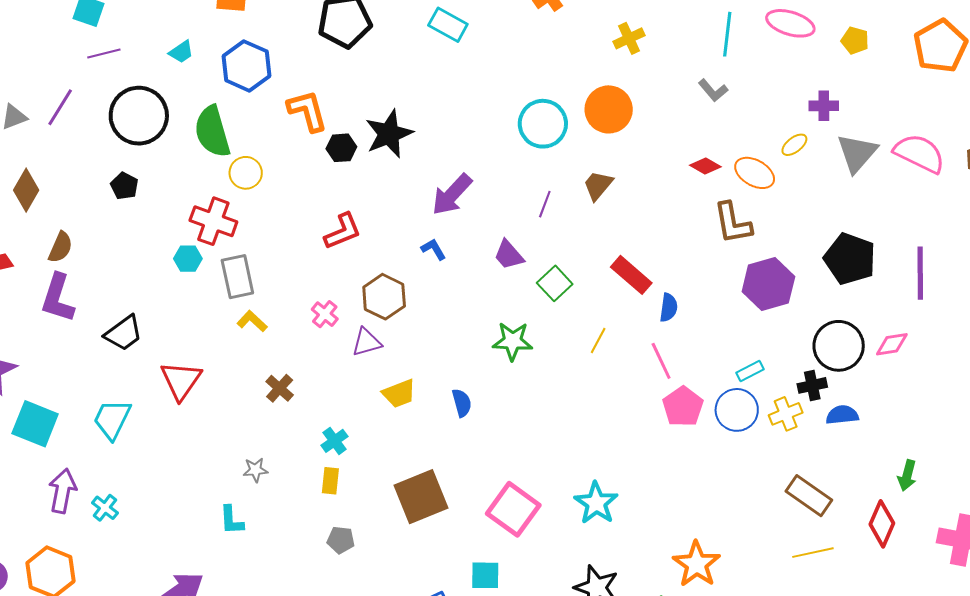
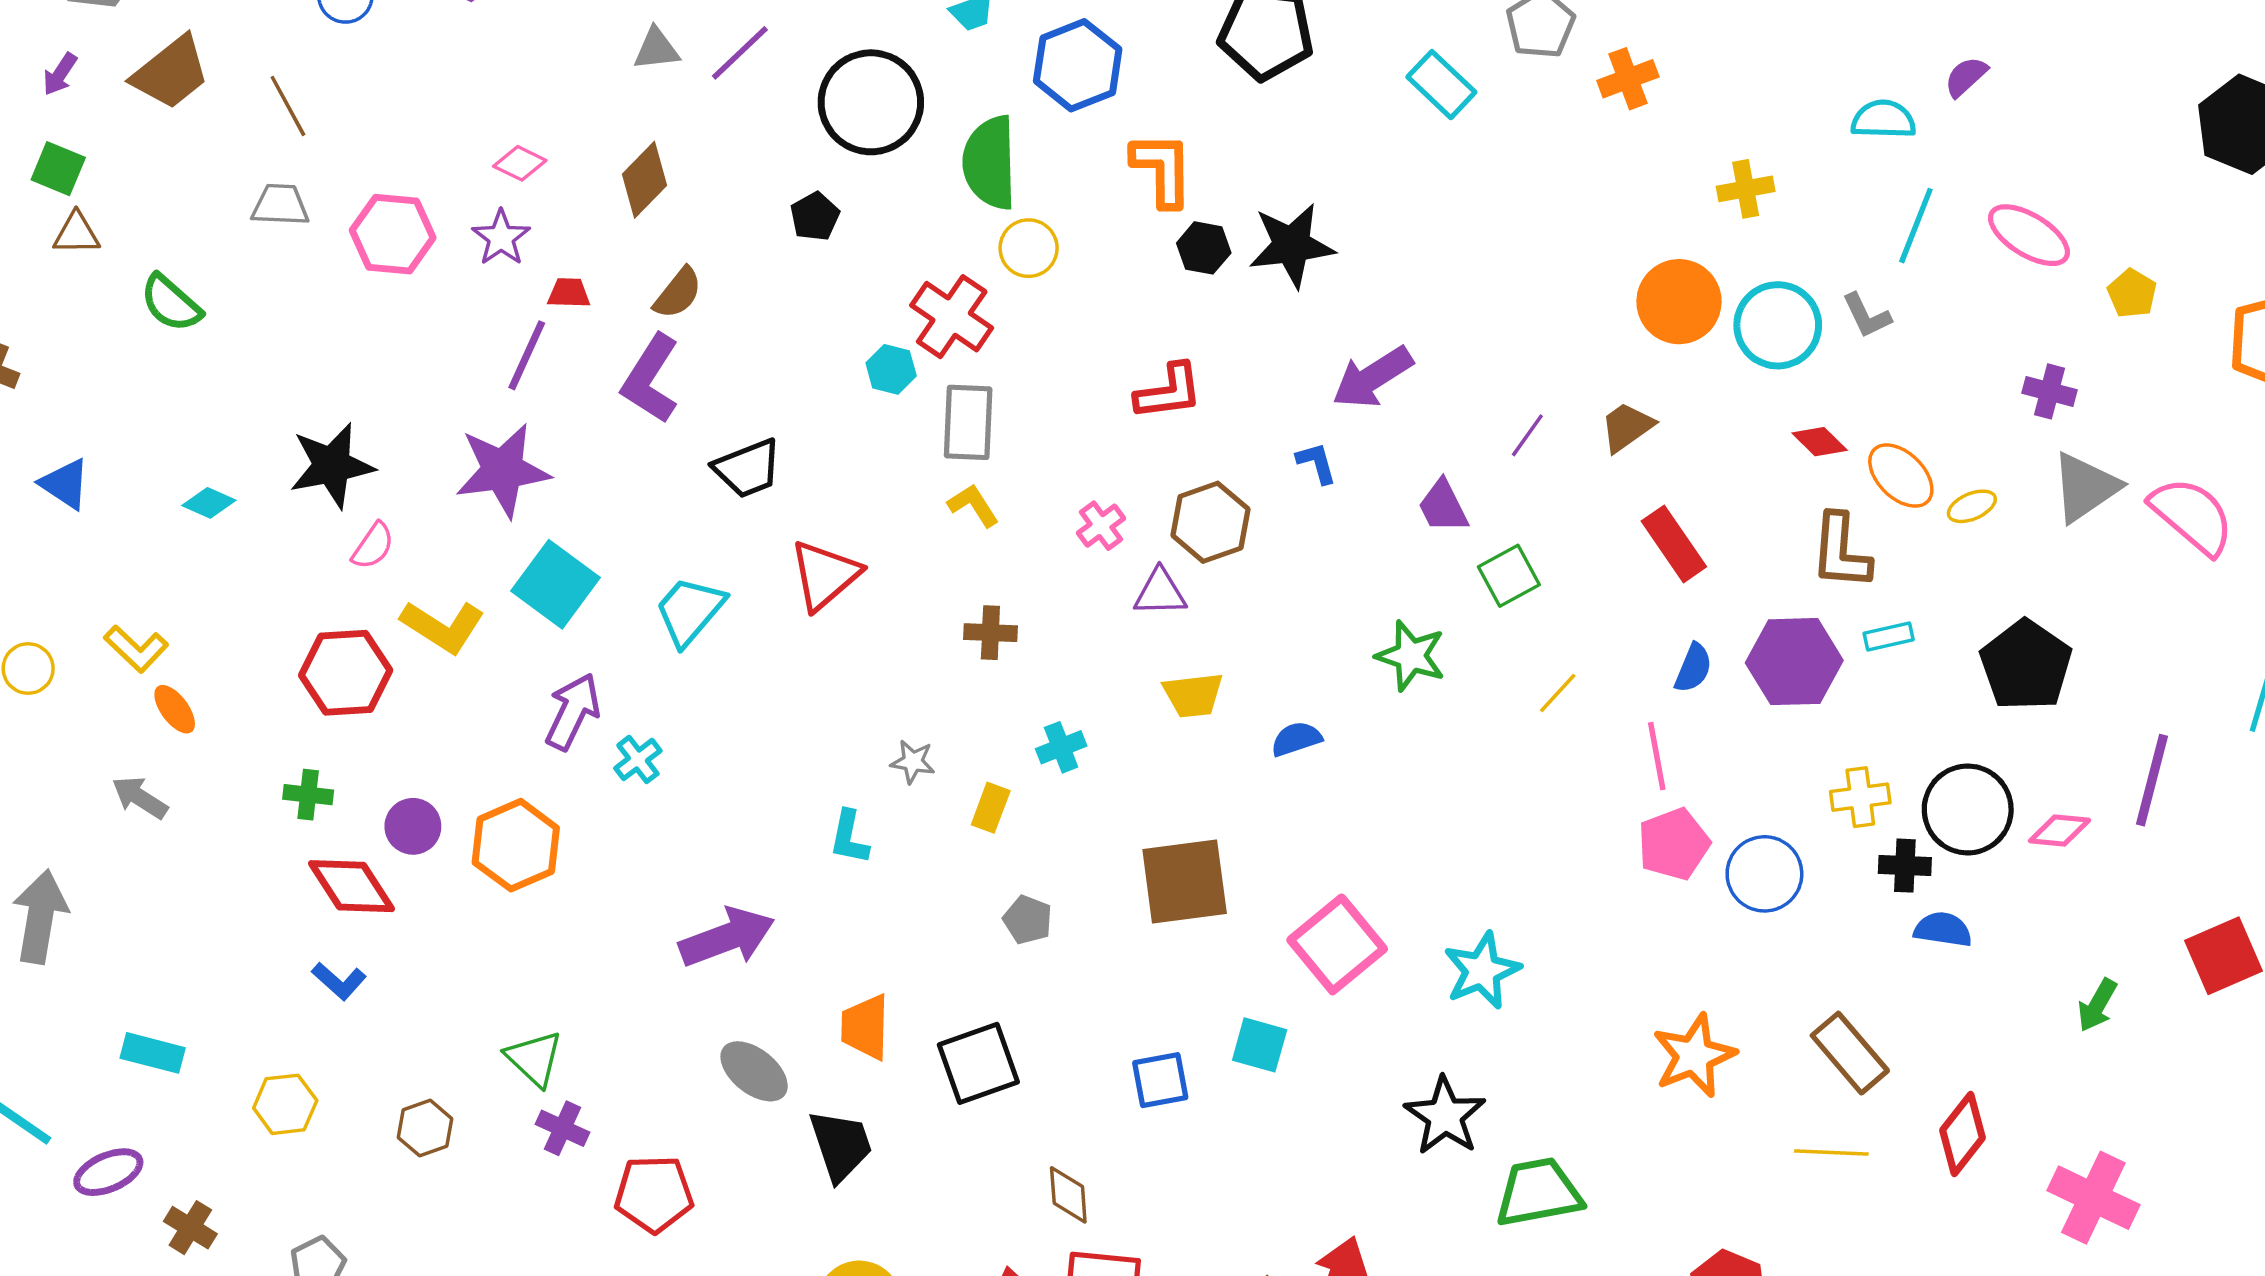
cyan circle: (543, 124) -> (1778, 325), moved
yellow ellipse: (794, 145) -> (1972, 506), moved
purple line: (920, 273) -> (2152, 780), moved
red rectangle: (631, 275) -> (1674, 544), moved
purple hexagon: (768, 284) -> (1794, 662), moved
cyan rectangle: (750, 371) -> (1889, 636), moved
brown cross: (280, 388) -> (990, 633), turned 36
blue semicircle: (462, 403) -> (1296, 739), turned -108
yellow cross: (786, 414) -> (1860, 797), moved
green arrow: (907, 475) -> (2097, 1005), moved
yellow rectangle: (330, 481) -> (991, 808), moved
orange star: (696, 564) -> (1694, 1056), moved

